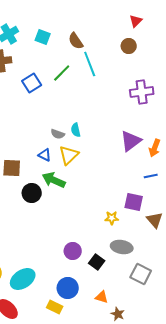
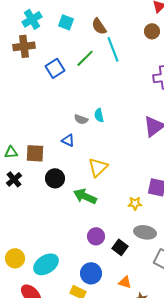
yellow triangle: (69, 155) -> (98, 167), moved
green arrow: (54, 180) -> (85, 196), moved

